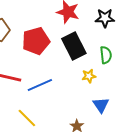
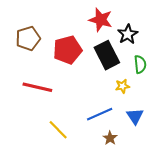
black star: (105, 18) -> (128, 34), moved, turned -30
blue line: (40, 85) -> (100, 114), moved

